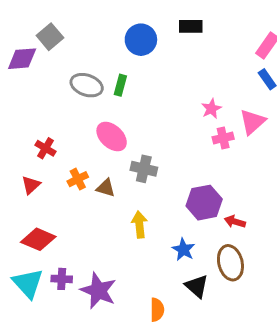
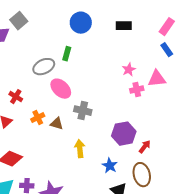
black rectangle: (191, 26) -> (124, 26), moved
gray ellipse: (87, 85) -> (44, 67), moved, turned -45
pink triangle: (252, 122) -> (157, 79), turned 36
red arrow: (235, 222) -> (145, 147), turned 112

